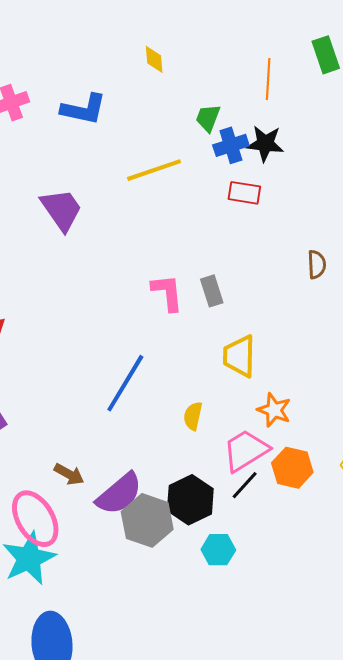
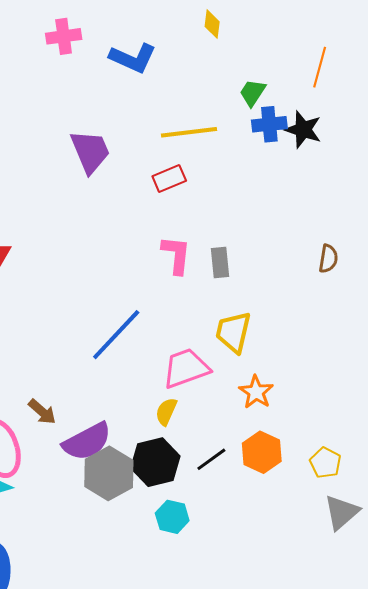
red rectangle: (244, 193) -> (169, 178), moved, turned -44
yellow semicircle: (193, 416) -> (166, 412), moved
pink trapezoid: (246, 450) -> (186, 368), moved

